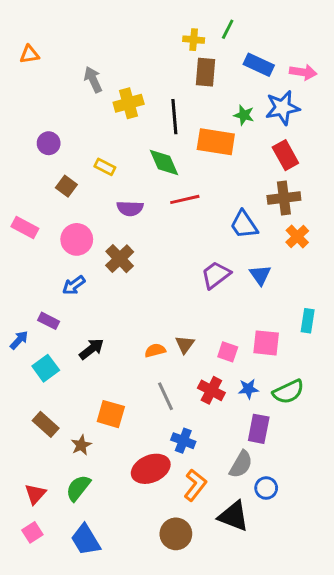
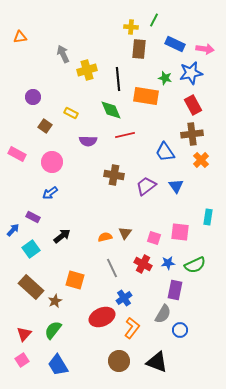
brown cross: (120, 259) -> (114, 175), moved, turned -36
brown rectangle: (46, 424) -> (31, 287), size x1.4
blue cross: (183, 441) -> (124, 298), turned 35
black triangle: (234, 516) -> (157, 362), moved

